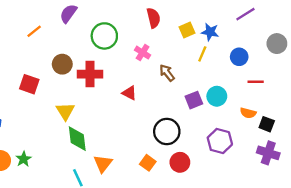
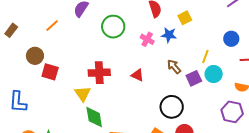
blue star: (210, 32) -> (169, 35), moved
yellow line: (202, 54) -> (205, 57), moved
brown circle: (62, 64) -> (35, 56), moved
brown arrow: (167, 73) -> (174, 67), moved
red cross: (90, 74) -> (99, 73), moved
purple hexagon: (220, 141) -> (232, 112), moved

